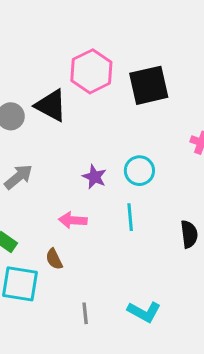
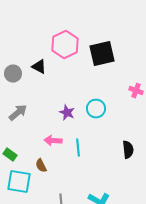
black triangle: (51, 105) -> (39, 67), size x0.7
cyan line: (130, 217) -> (78, 148), moved

